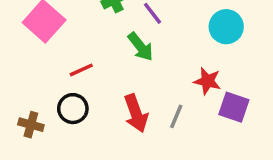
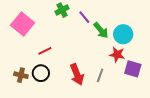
cyan circle: (226, 27) -> (123, 34), moved
green arrow: (141, 47) -> (101, 30), moved
brown cross: (31, 125) -> (21, 75), moved

